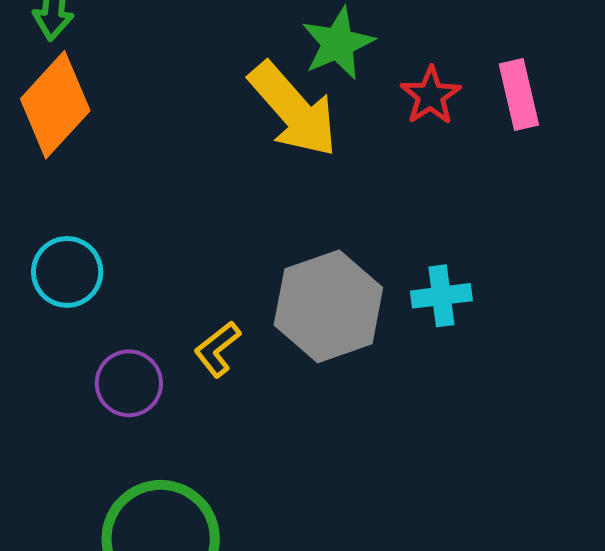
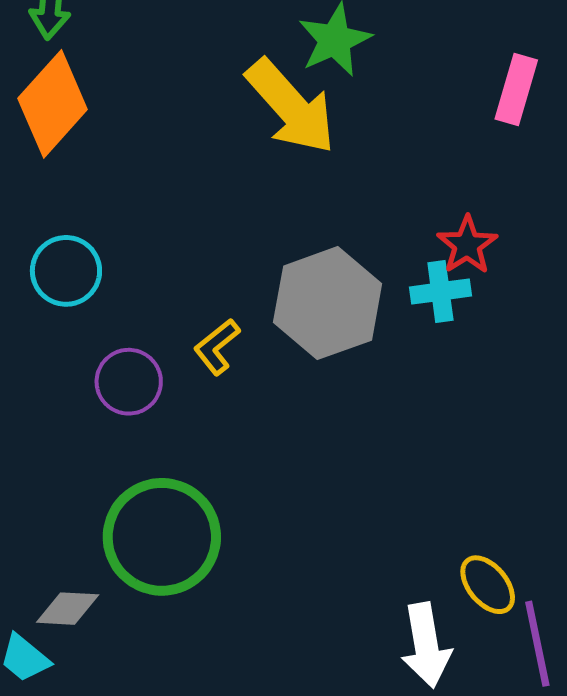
pink rectangle: (519, 95) -> (516, 90), turned 30
red star: (431, 96) -> (467, 245), moved

